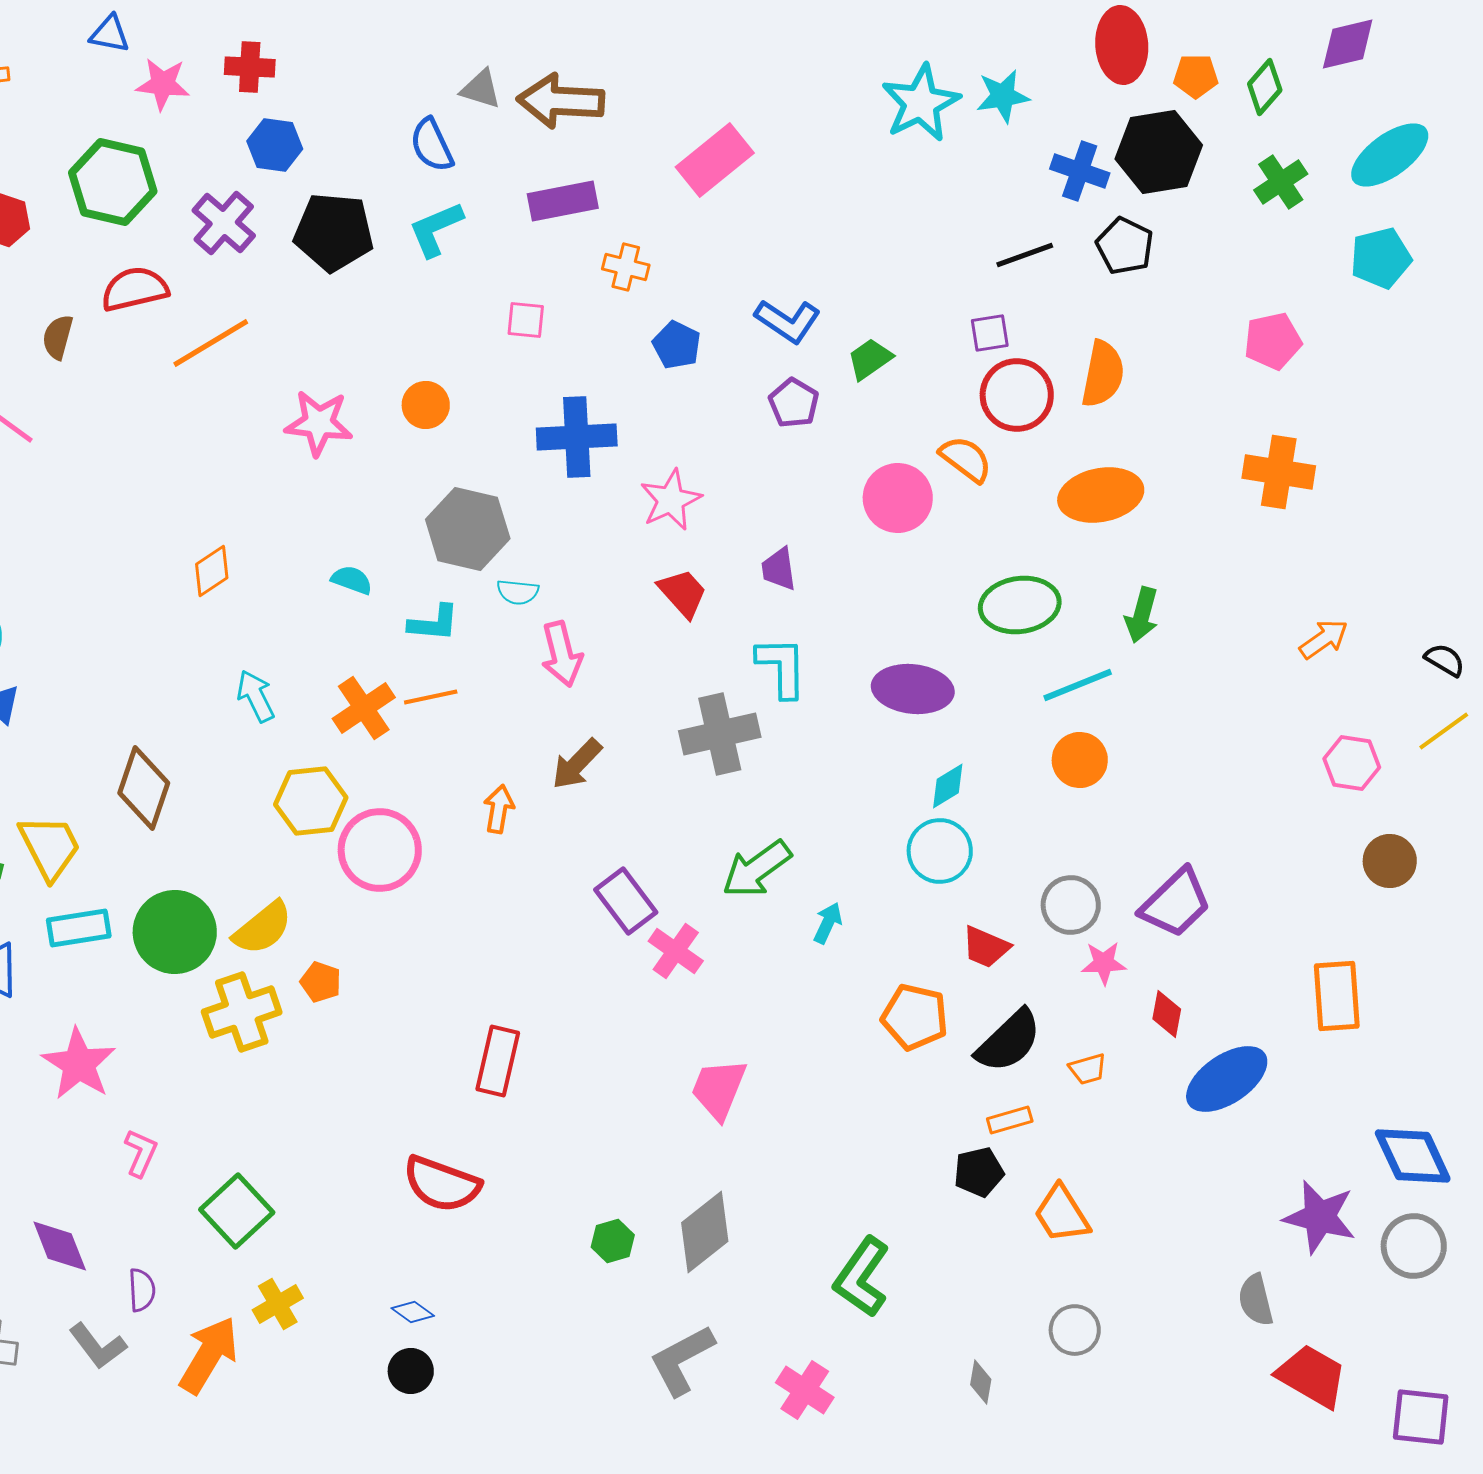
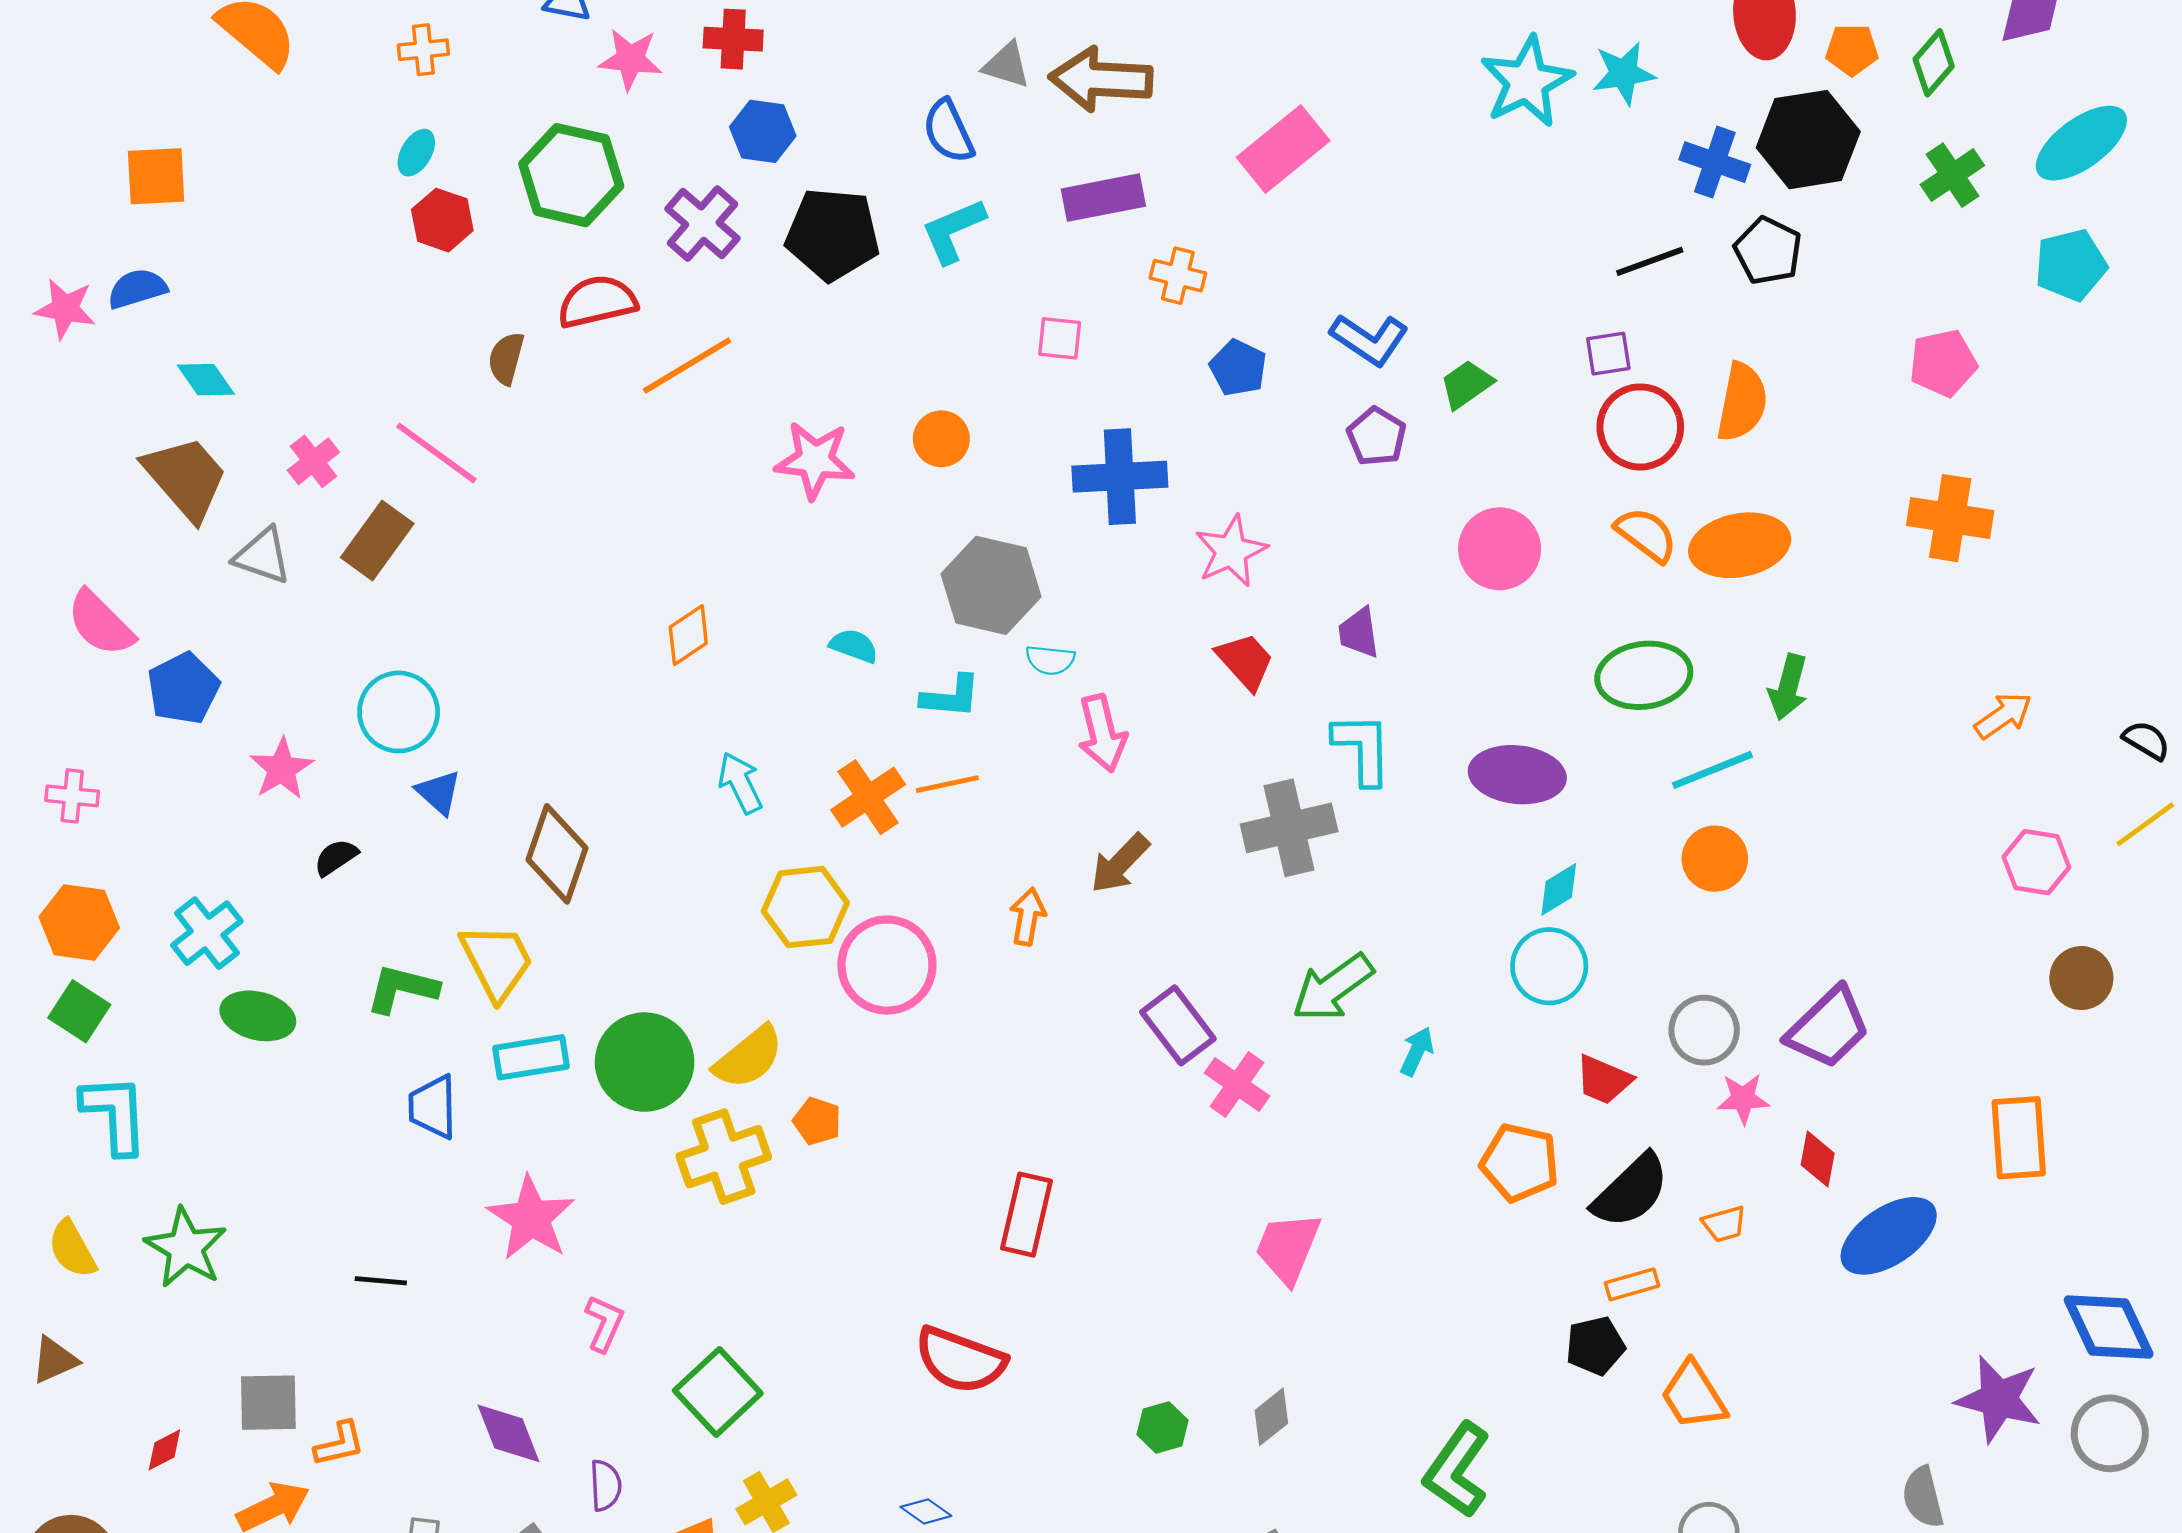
orange semicircle: (966, 459) -> (1646, 535), moved
brown diamond: (144, 788) -> (557, 854), moved
gray diamond: (705, 1232) -> (1271, 1417), size x0.6

